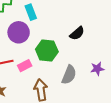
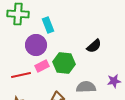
pink rectangle: (25, 66) -> (42, 66), moved
gray semicircle: (69, 75) -> (86, 87), turned -114

